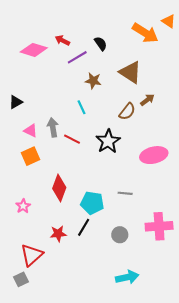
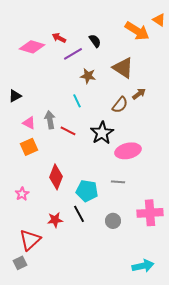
pink ellipse: (154, 155) -> (128, 151), moved
black line: (84, 227) -> (79, 214), turned -60
cyan arrow: (127, 277) -> (143, 266), moved

